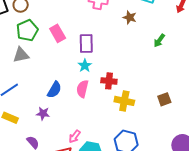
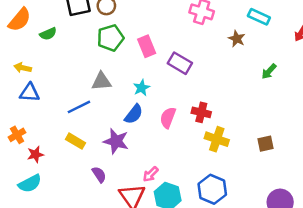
purple rectangle: (86, 43) -> (180, 63), turned -66
gray triangle: (21, 55) -> (101, 81), moved
cyan star: (85, 66) -> (142, 88), moved
purple star: (43, 114) -> (116, 141), size x1.5

